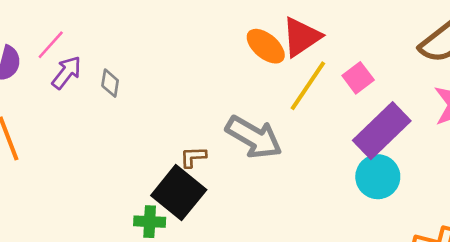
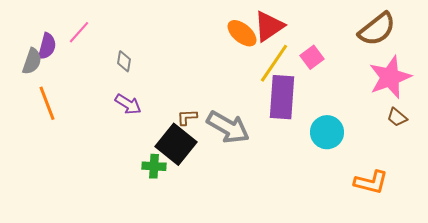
purple arrow: (67, 73) -> (128, 104), moved, turned 84
purple rectangle: (382, 131) -> (282, 97), moved, turned -42
gray arrow: (254, 137) -> (228, 127), moved

